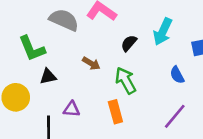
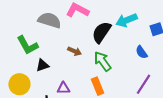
cyan arrow: (163, 32) -> (126, 20), turned 50
black semicircle: (129, 43) -> (101, 32), size x1.6

